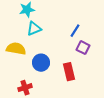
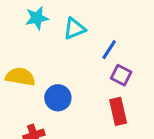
cyan triangle: (34, 29) -> (74, 29), moved
red rectangle: (69, 72) -> (118, 111), moved

